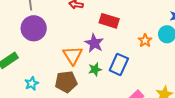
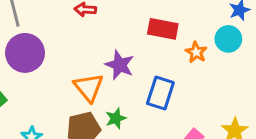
red rectangle: (109, 21) -> (163, 29), moved
green star: (95, 69) -> (116, 118), moved

